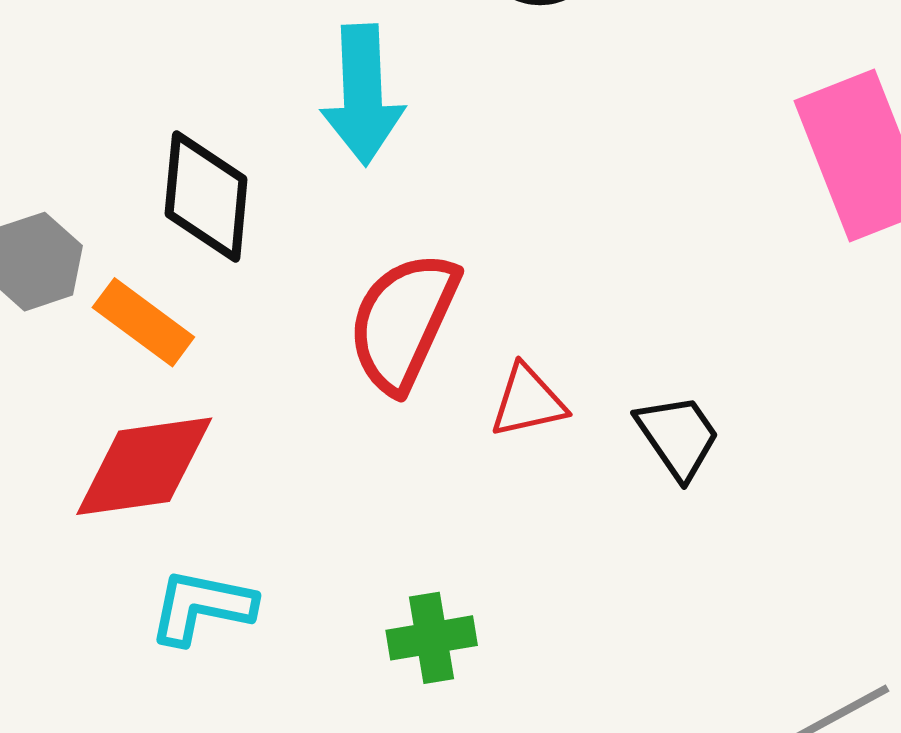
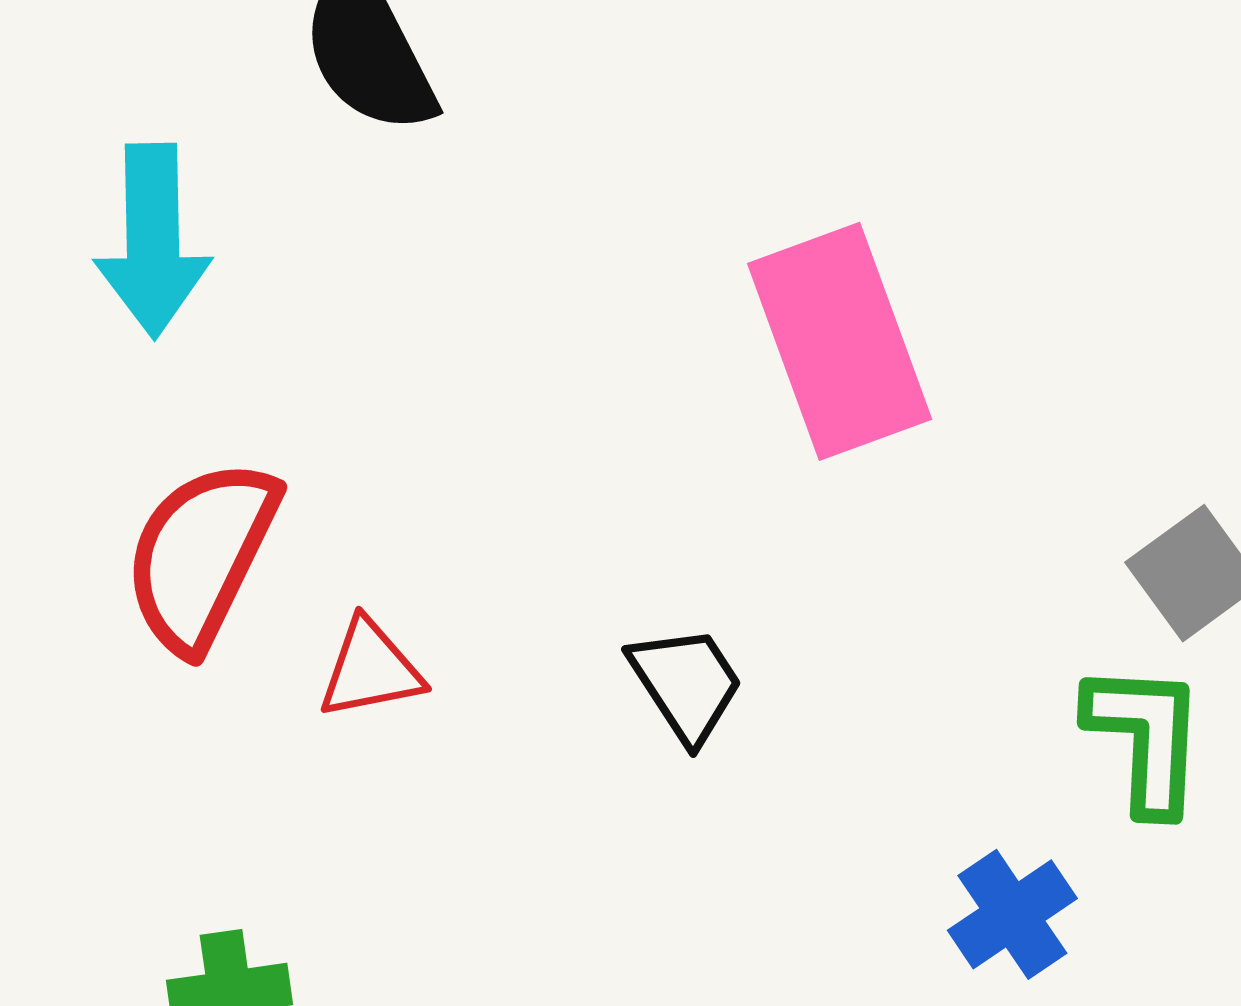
black trapezoid: (678, 436) -> (686, 684), moved

